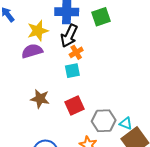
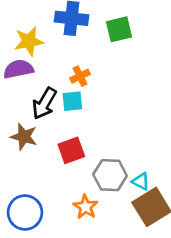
black arrow: (69, 36) -> (44, 103), moved

